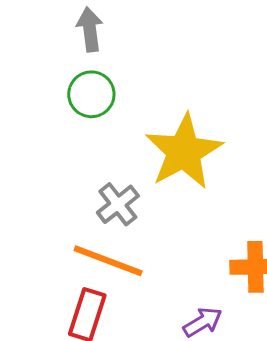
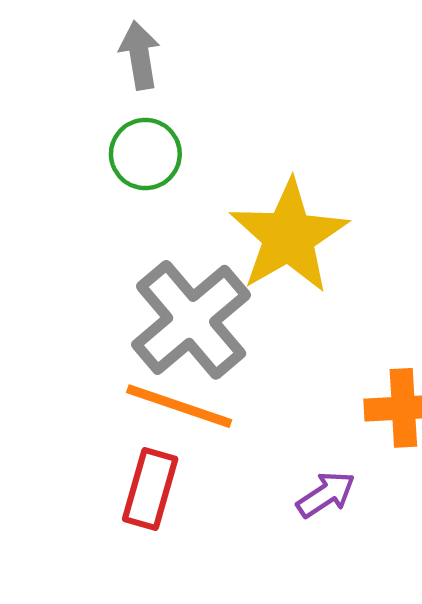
gray cross: (118, 204) -> (191, 320), size x1.8

